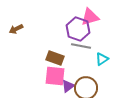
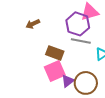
brown arrow: (16, 29) -> (33, 24), moved
pink square: (55, 76) -> (55, 71), turned -30

